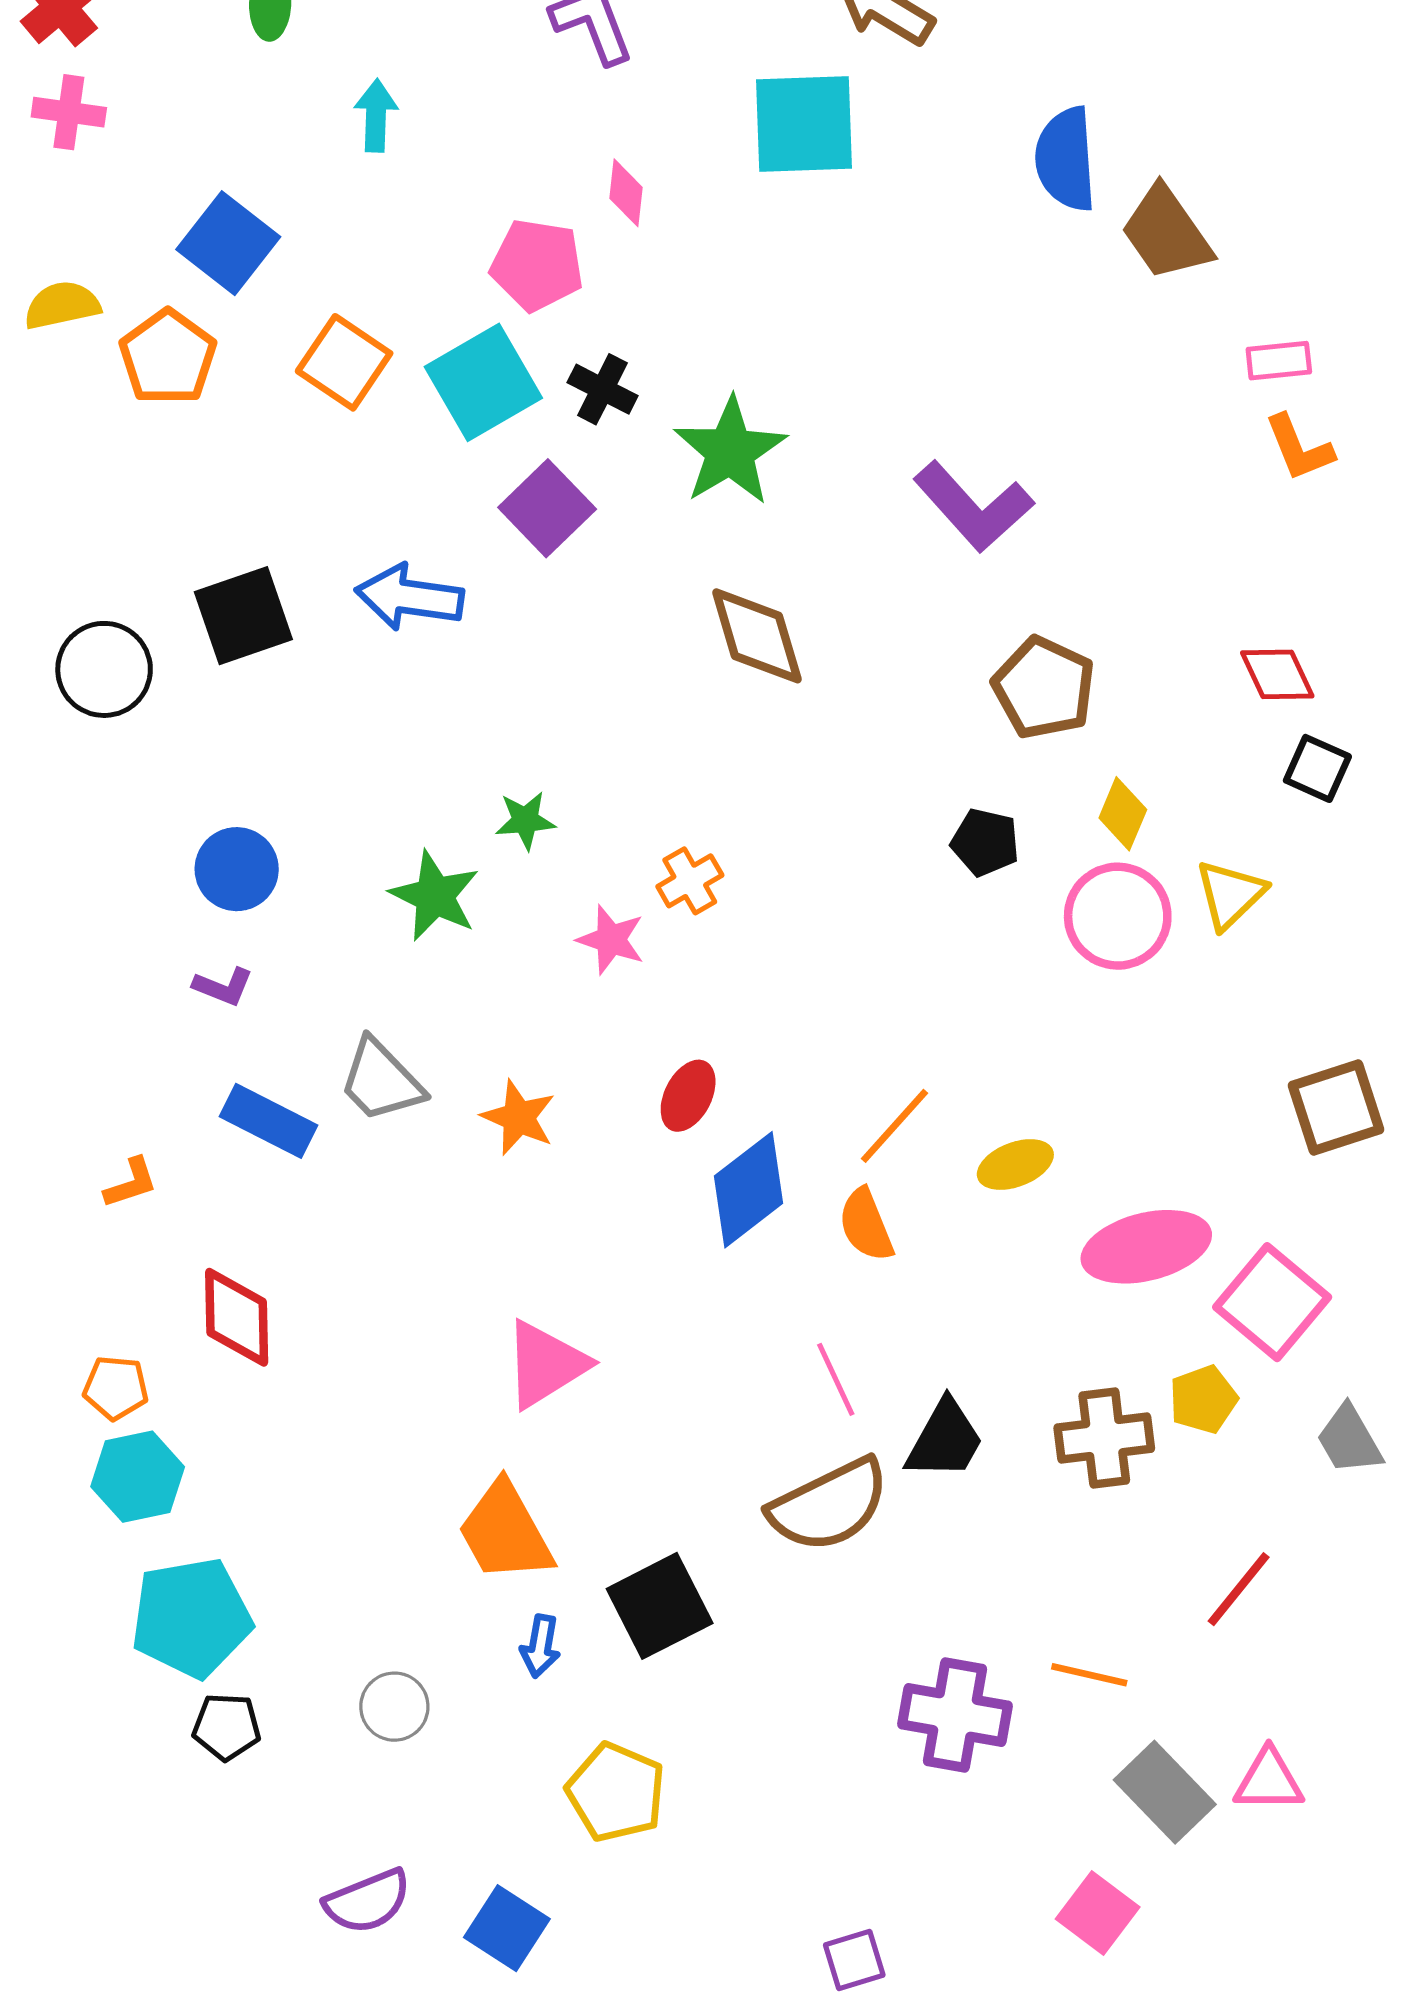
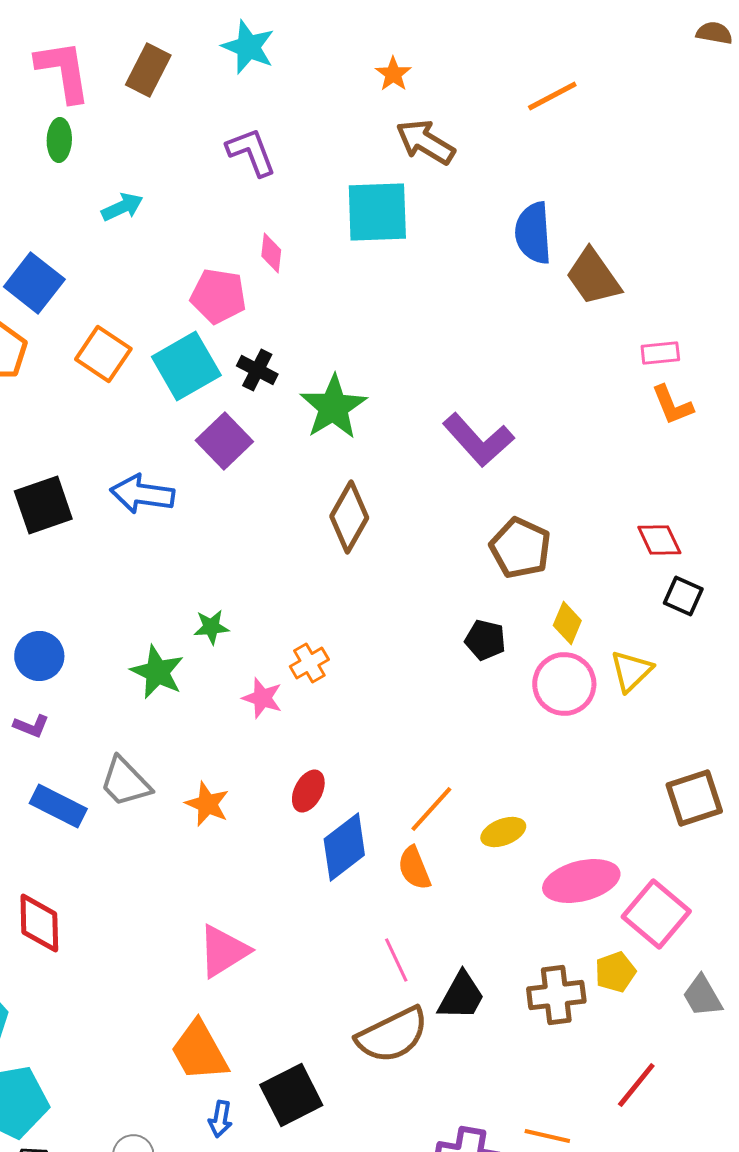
cyan arrow: (376, 116) -> (122, 207), turned 63
brown diamond: (757, 636) -> (349, 517), turned 46

